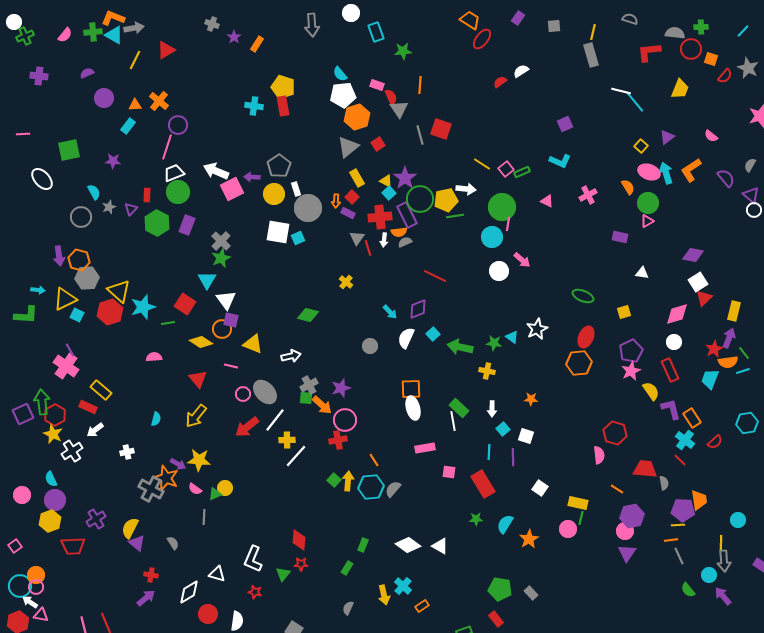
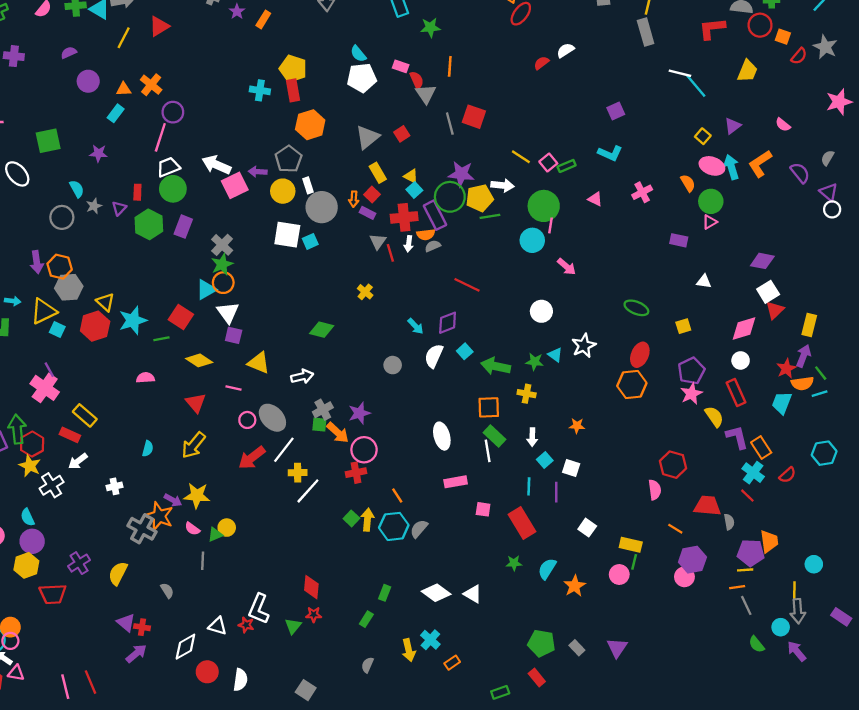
orange hexagon: (357, 117) -> (310, 125), moved
purple star: (405, 178) -> (461, 174), moved, turned -30
white circle: (499, 271) -> (541, 311), moved
cyan triangle: (207, 280) -> (206, 290), turned 30
yellow triangle: (119, 291) -> (105, 302), size x0.7
orange circle: (222, 329) -> (223, 283), moved
orange square: (411, 389) -> (489, 407), moved
purple triangle: (137, 543) -> (126, 623), moved
purple triangle: (627, 553) -> (617, 648), moved
red star: (255, 592) -> (246, 625), moved

